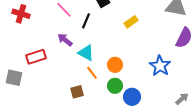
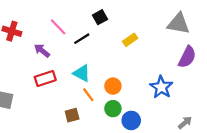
black line: (86, 21) -> (82, 39), turned 35
purple arrow: (65, 40) -> (42, 51), moved
red rectangle: (36, 57) -> (45, 79), moved

